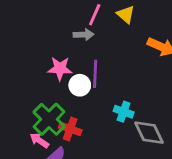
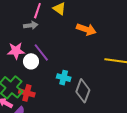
purple line: (95, 74) -> (41, 52), turned -36
gray diamond: (149, 133) -> (83, 91), turned 50

